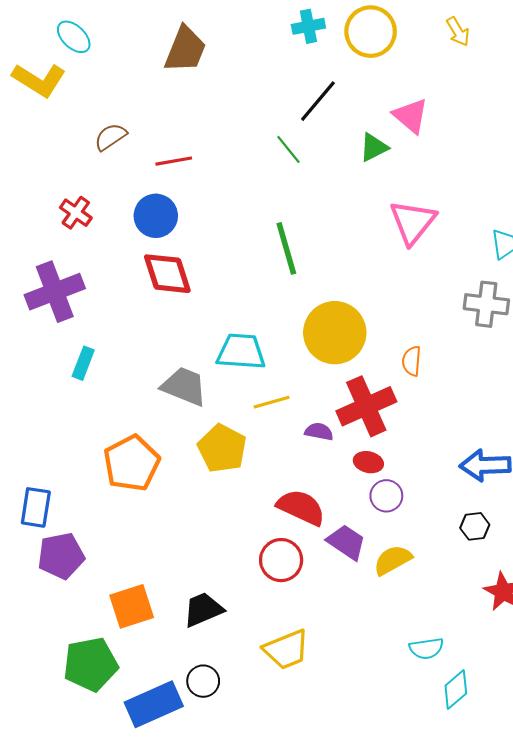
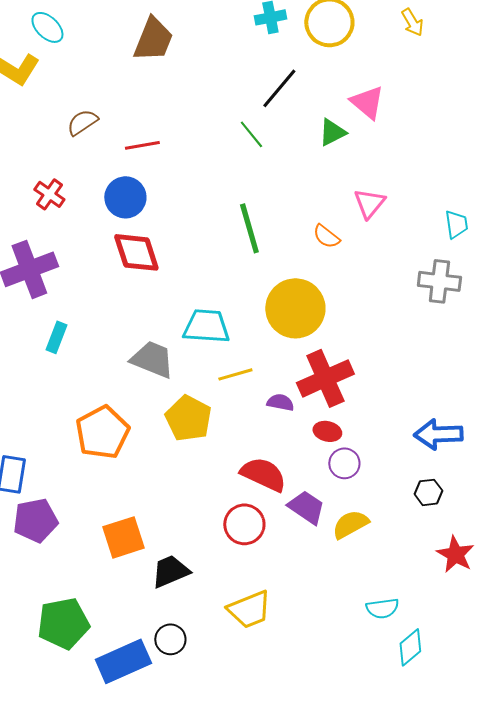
pink triangle: (413, 222) -> (369, 203), size x0.7
orange semicircle: (412, 361) -> (326, 236), moved, turned -56
orange square: (132, 606) -> (123, 537), moved

